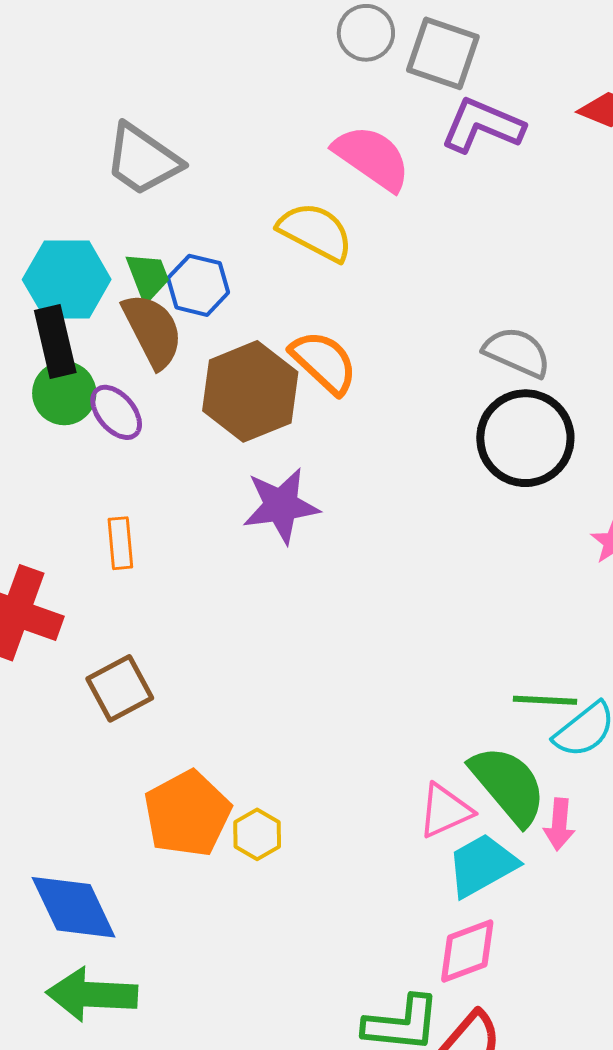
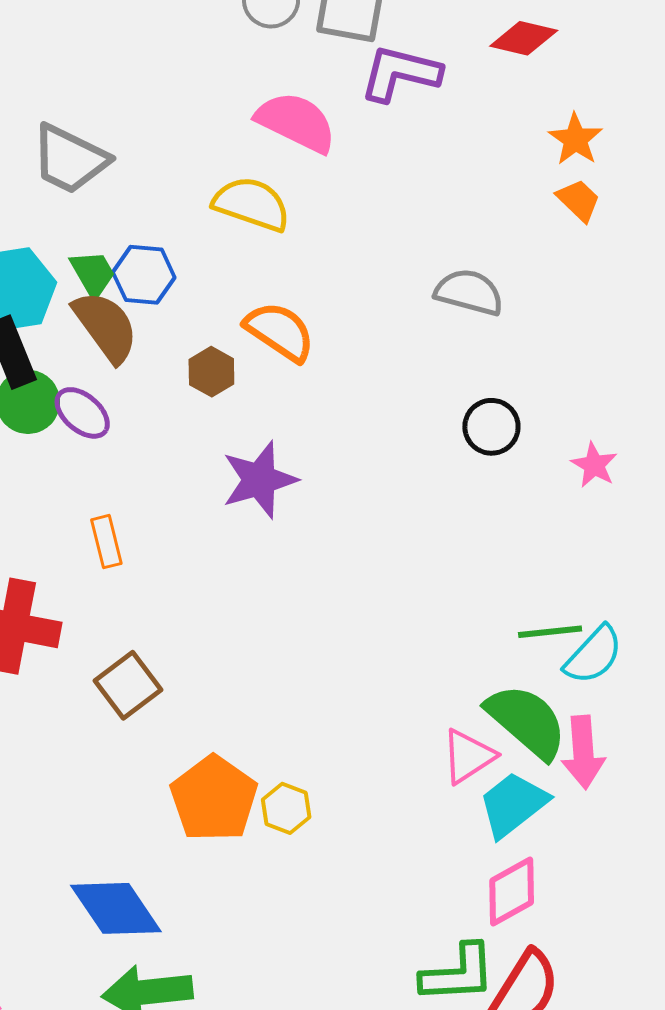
brown hexagon: (250, 391) -> (211, 372), size x0.5
black circle: (525, 438) -> (491, 427), moved, size x0.6
pink arrow: (559, 824) -> (583, 752), size x1.4

